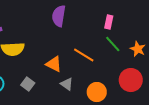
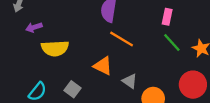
orange line: (84, 55) -> (122, 39), moved
gray triangle: (67, 84) -> (130, 81), moved

